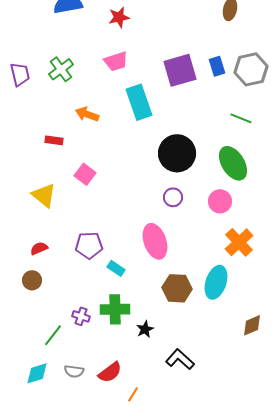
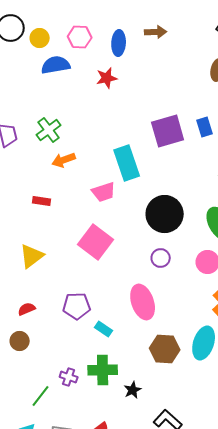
pink trapezoid: (116, 61) -> (104, 192), moved
orange arrow: (87, 114) -> (64, 160), moved, turned -40
pink square: (85, 174) -> (96, 242), moved, size x1.6
yellow triangle: (44, 195) -> (32, 256), turned 44

